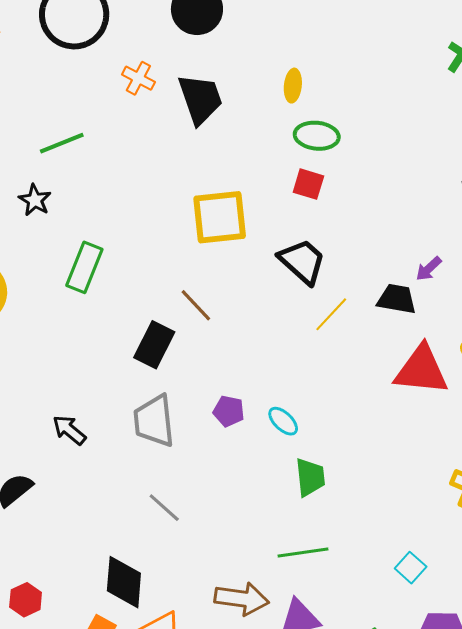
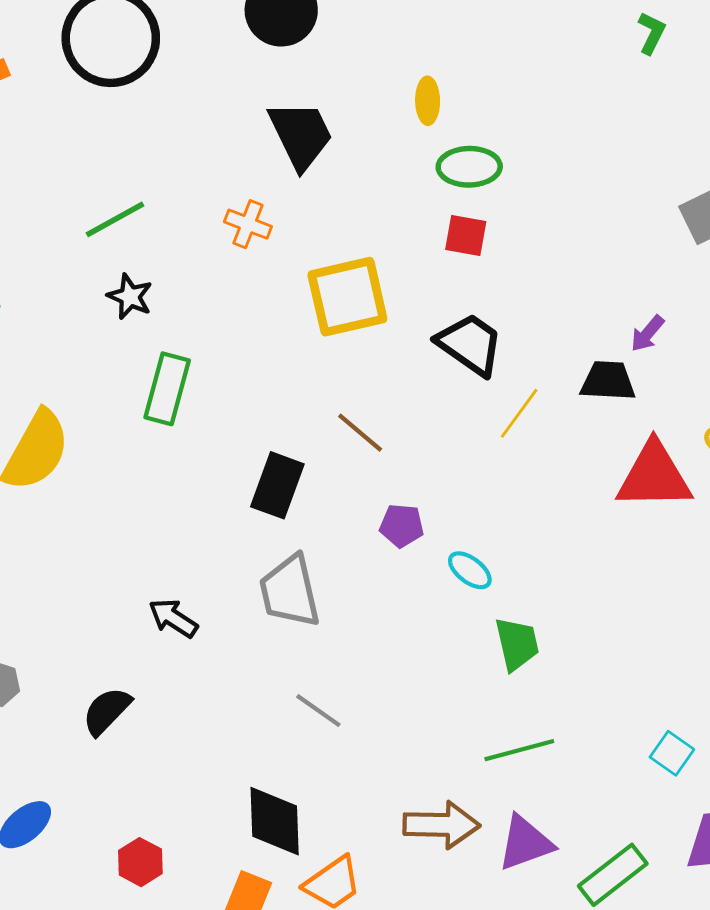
orange cross: (138, 78) -> (248, 224), moved
black star: (35, 200) -> (130, 297), moved
brown line: (196, 305) -> (360, 433), moved
purple pentagon: (229, 411) -> (402, 526), moved

